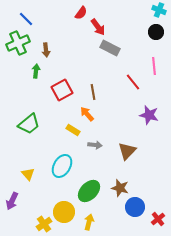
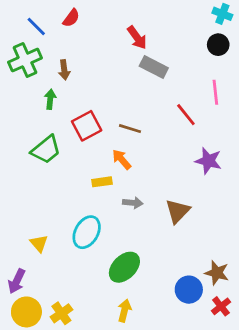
red semicircle: (81, 13) -> (71, 18), moved
brown line: (93, 92) -> (130, 129), turned -63
green trapezoid: (29, 124) -> (46, 150), moved
yellow rectangle: (73, 130) -> (102, 182), turned -40
brown star: (120, 188) -> (217, 273), moved
yellow circle: (64, 212) -> (26, 312), moved

